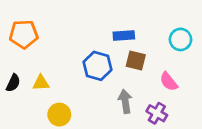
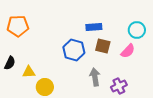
pink semicircle: (169, 82) -> (128, 51), moved, turned -98
yellow triangle: (41, 83) -> (29, 72), moved
purple cross: (157, 113) -> (119, 86), turned 35

